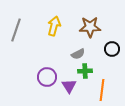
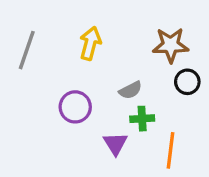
brown star: (90, 27) -> (171, 45), moved
purple circle: (47, 77) -> (75, 107), moved

